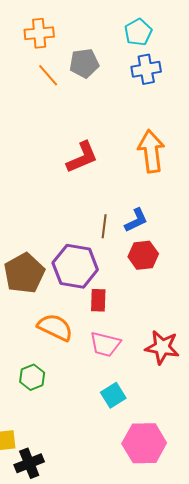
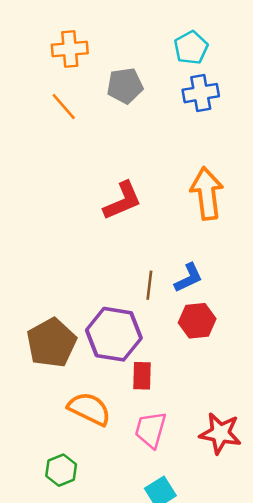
orange line: (48, 75) -> (64, 106), moved
pink trapezoid: (105, 344) -> (151, 430), turned 92

